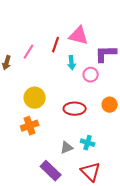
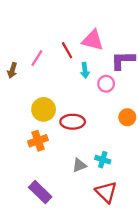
red line: (56, 45) -> (67, 50), turned -49
red ellipse: (75, 109) -> (73, 122), moved
purple rectangle: (51, 171) -> (40, 192), moved

